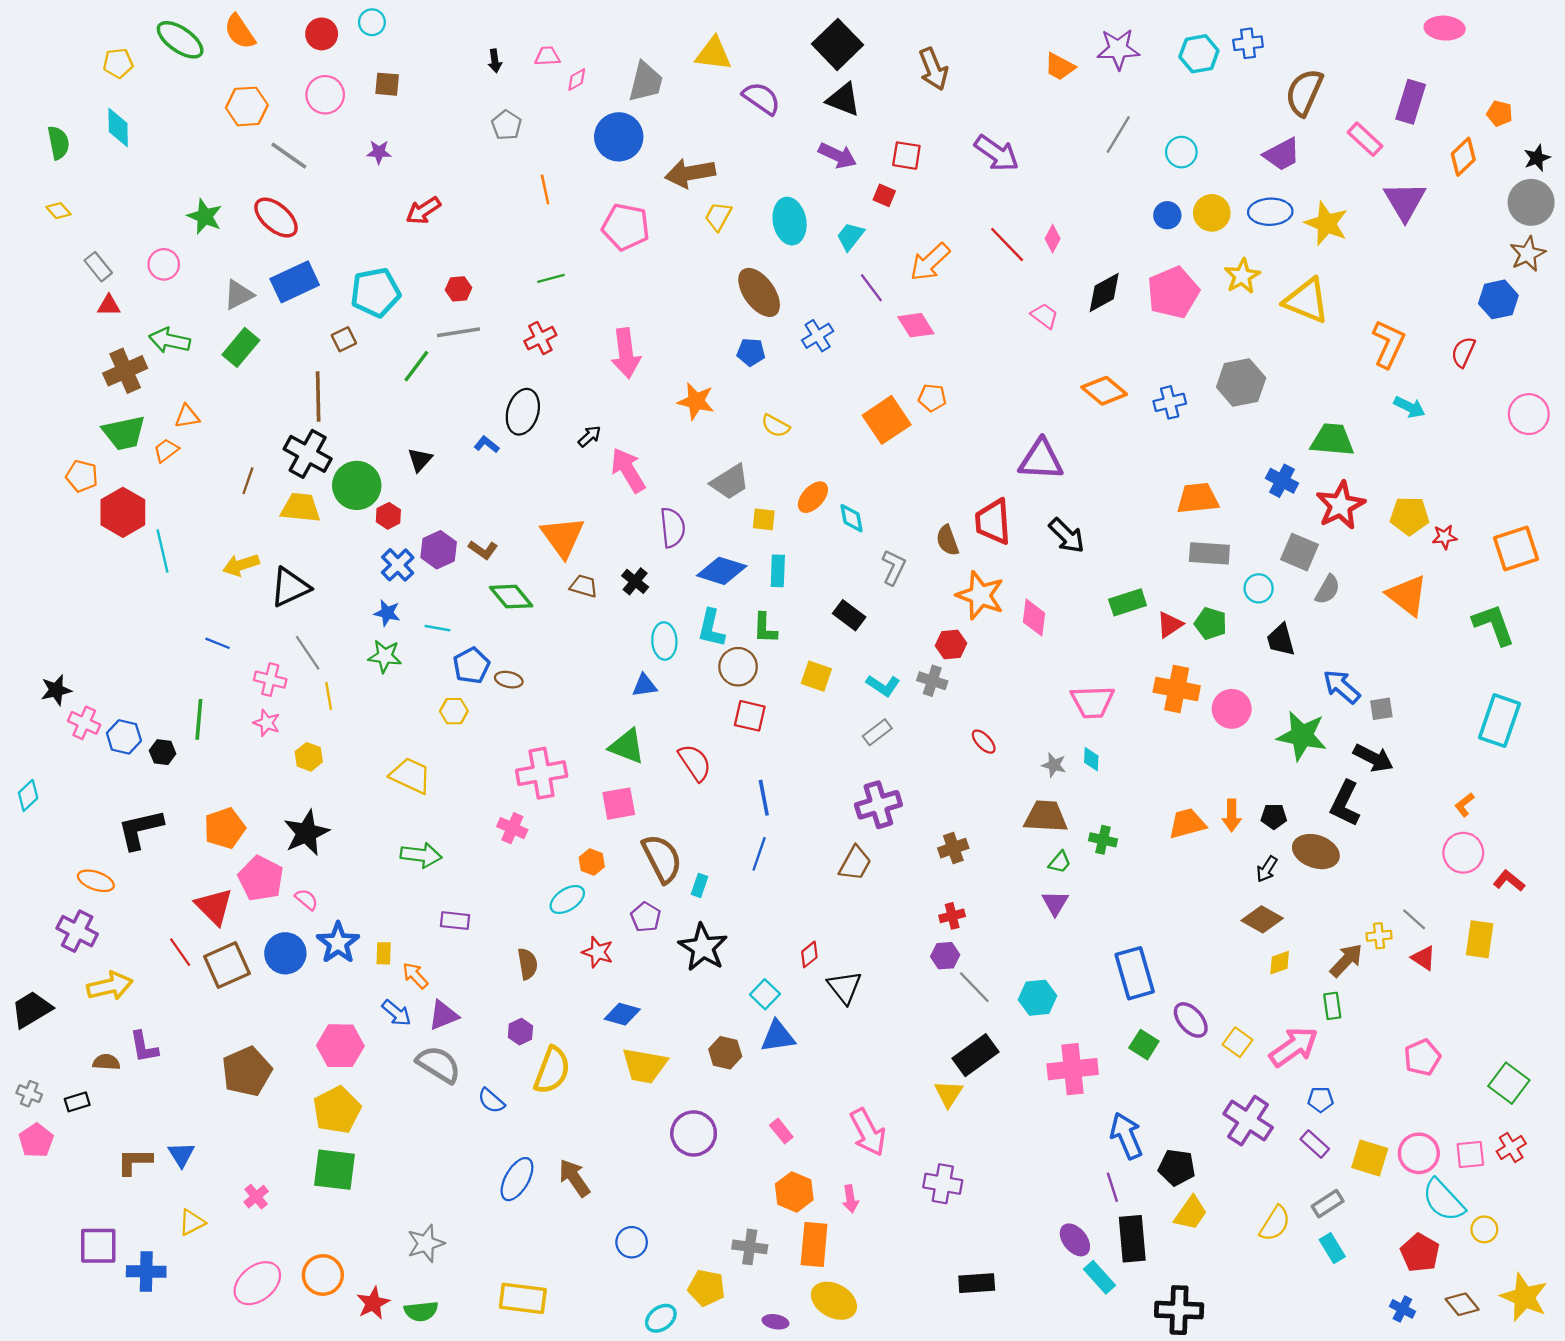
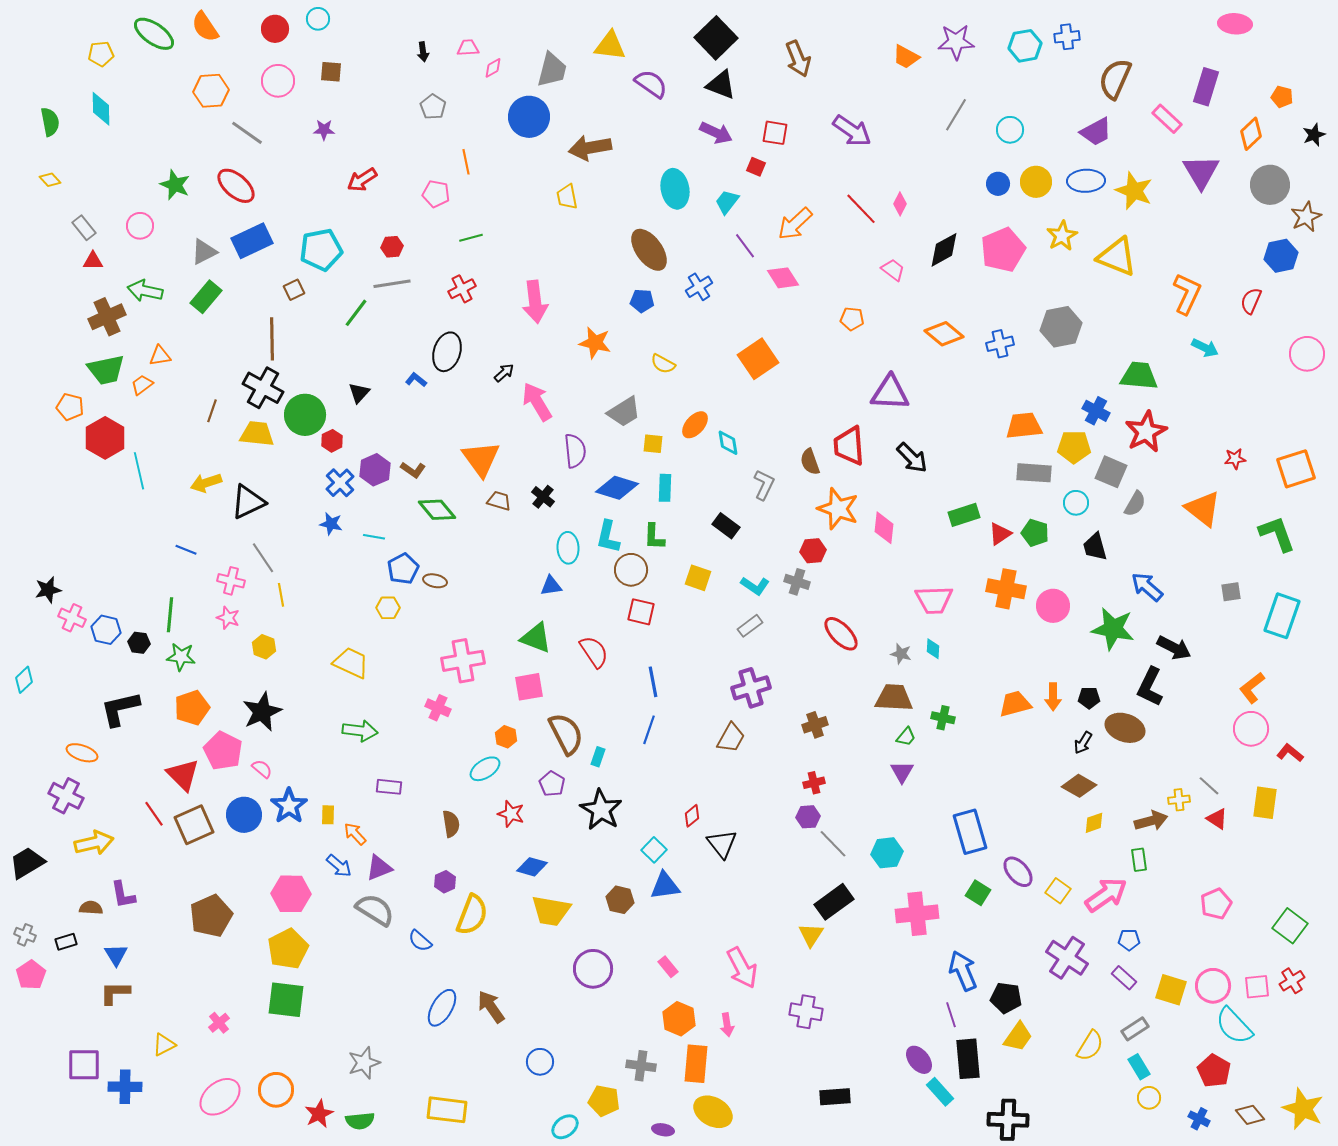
gray circle: (1531, 202) -> (1270, 185), moved
yellow trapezoid: (718, 216) -> (567, 197), moved, turned -40
pink pentagon: (626, 227) -> (436, 194), moved, size x0.7
orange pentagon: (932, 398) -> (852, 319), moved
yellow pentagon: (1409, 516) -> (1074, 447), moved
green star: (385, 656) -> (181, 657), moved
gray square: (1381, 709) -> (1231, 592), moved
red ellipse: (984, 742) -> (841, 634), size x1.6
orange L-shape: (1464, 805) -> (1252, 688), size x1.5
brown arrow: (1346, 960) -> (1151, 821), turned 32
blue triangle: (181, 1154) -> (116, 955), moved
yellow circle: (1484, 1229) -> (1149, 1098), moved

